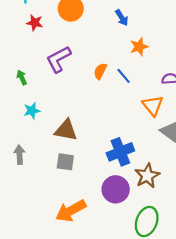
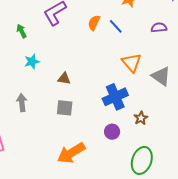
orange triangle: (153, 106) -> (131, 63), moved
brown triangle: (66, 130) -> (64, 79), size x0.6
brown star: (147, 176) -> (141, 118), size x0.6
purple circle: (116, 189) -> (112, 132), size x0.6

